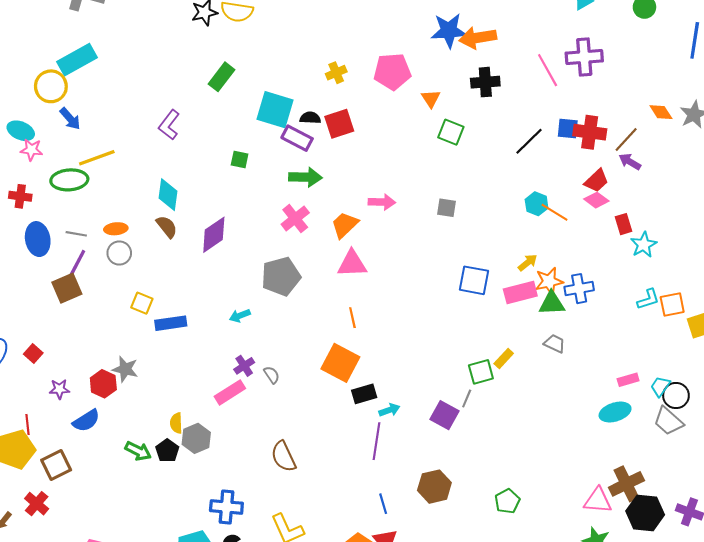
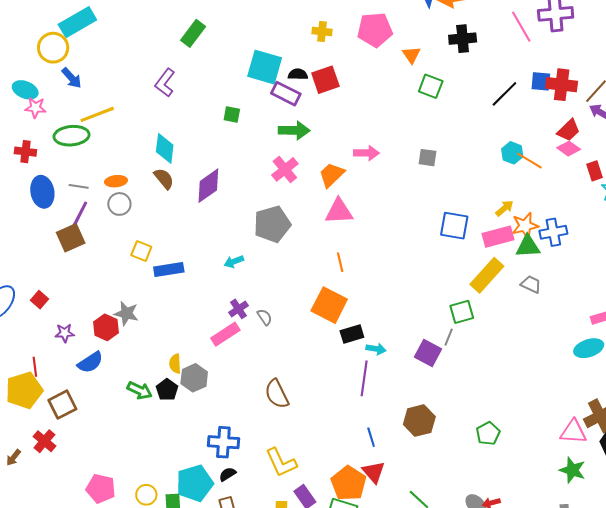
yellow cross: (336, 73) -> (322, 32), turned 30
green rectangle: (221, 77) -> (193, 33), moved
yellow rectangle: (504, 359) -> (487, 275), moved, size x1.8
cyan arrow: (389, 410) -> (376, 349), turned 30

